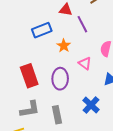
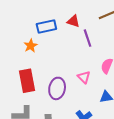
blue rectangle: (42, 30) -> (46, 27), moved
orange star: (64, 46) -> (31, 46), moved

